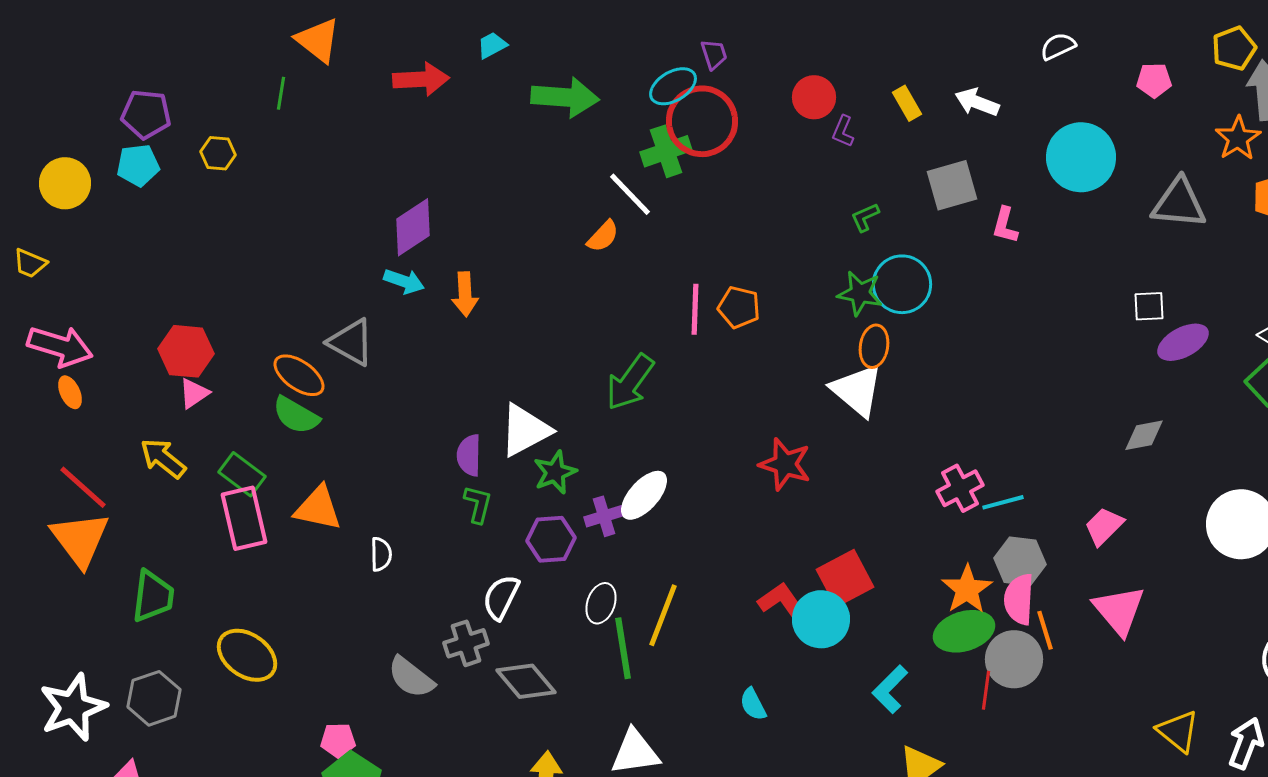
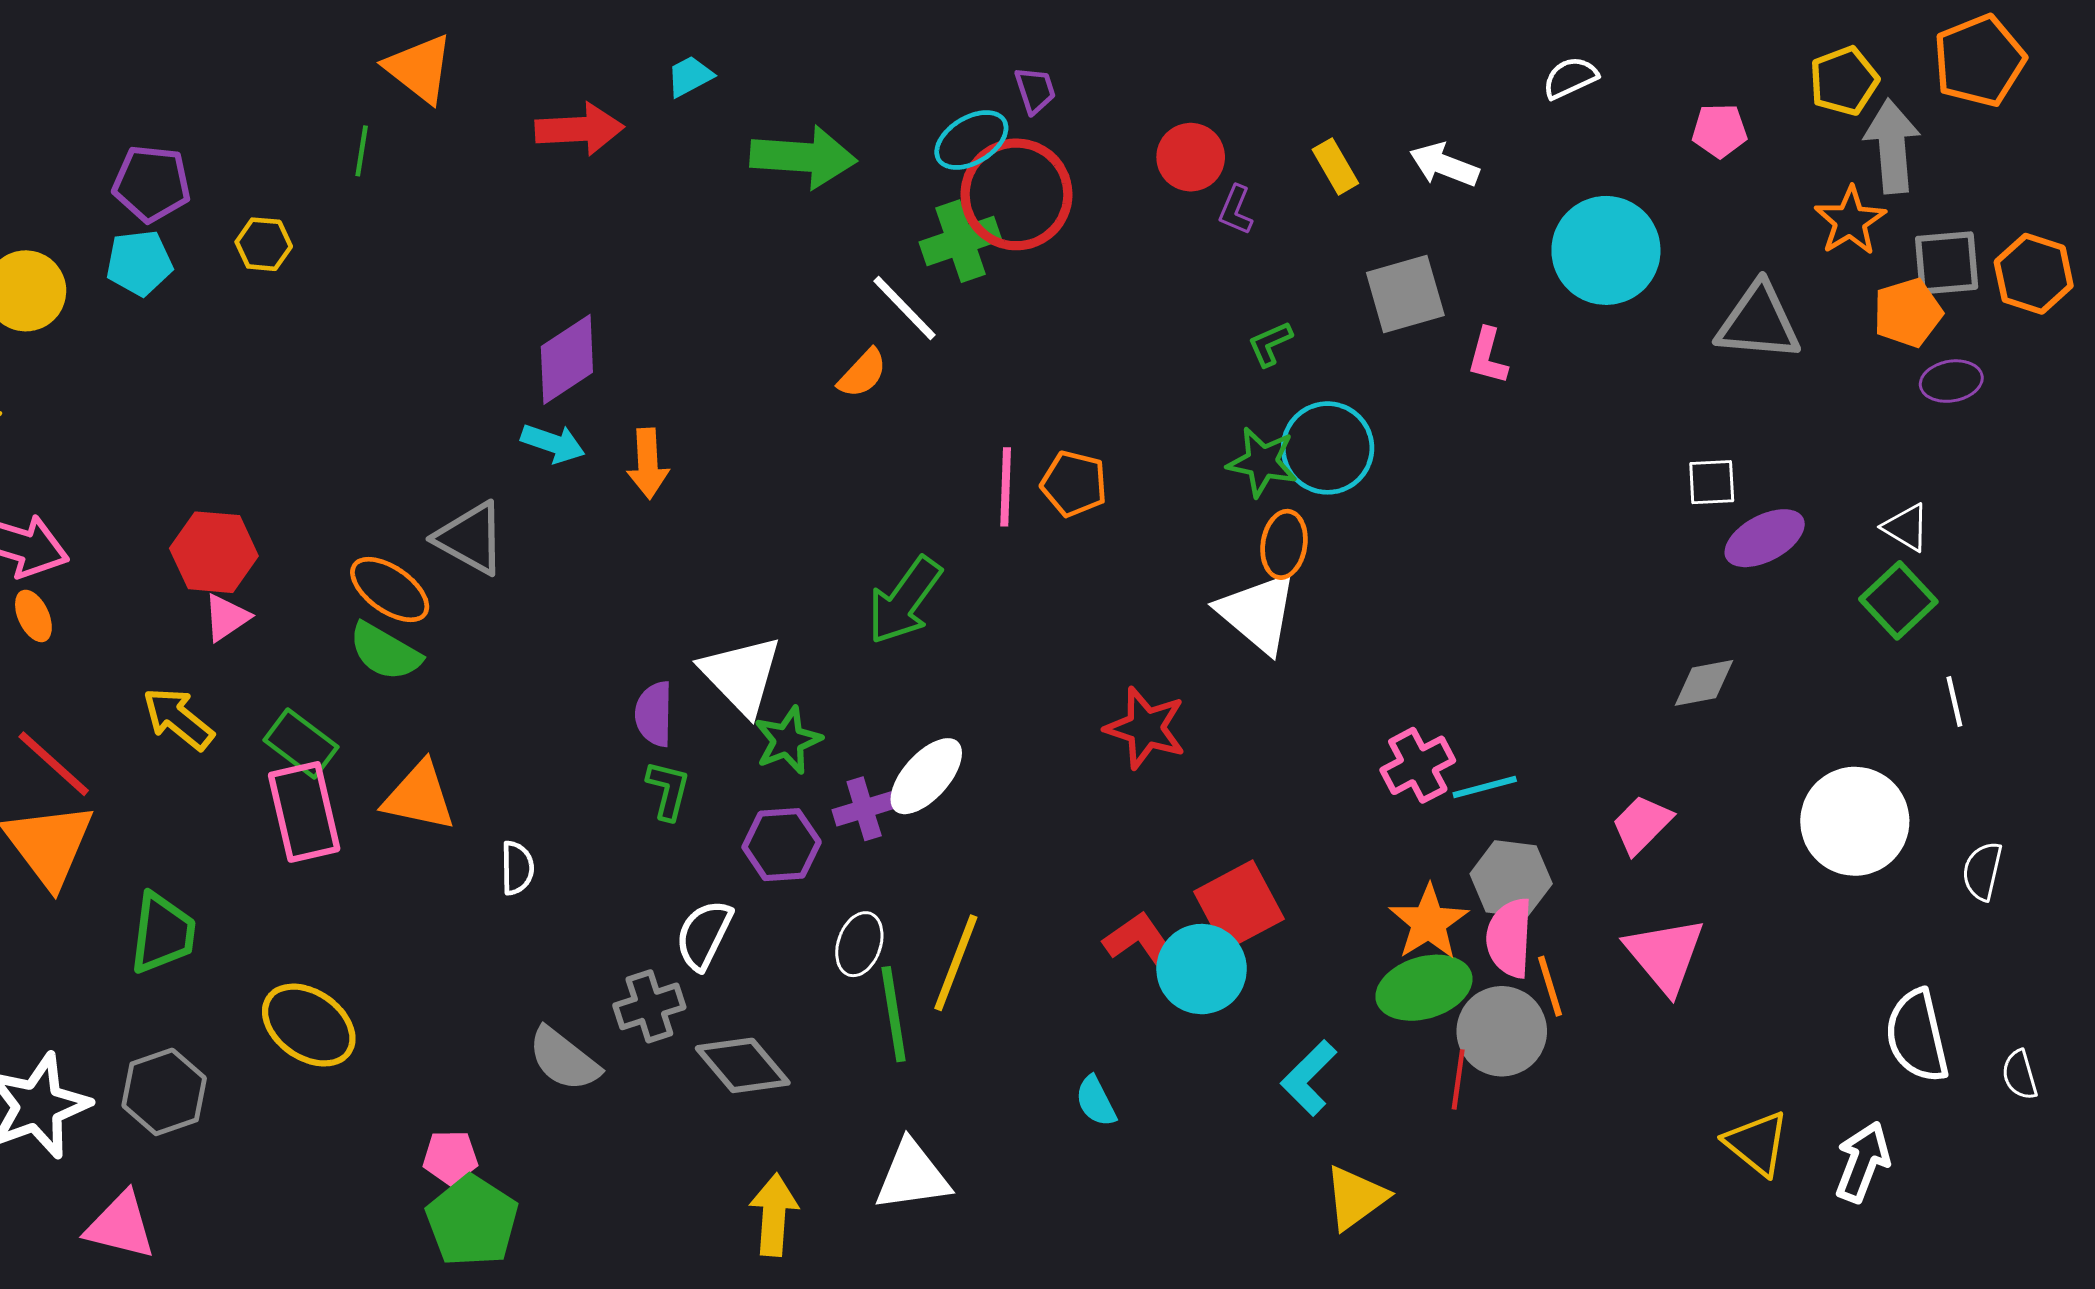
white triangle: (525, 430) -> (741, 675), turned -46

